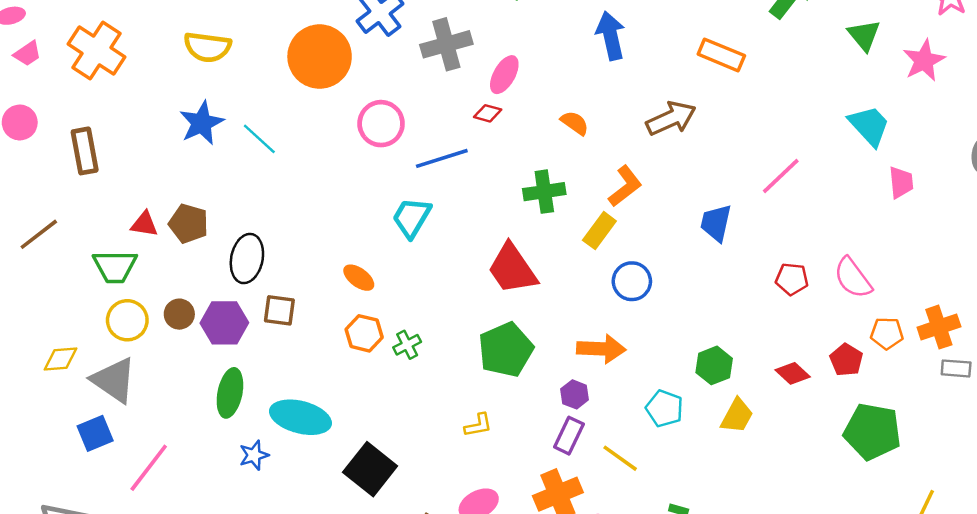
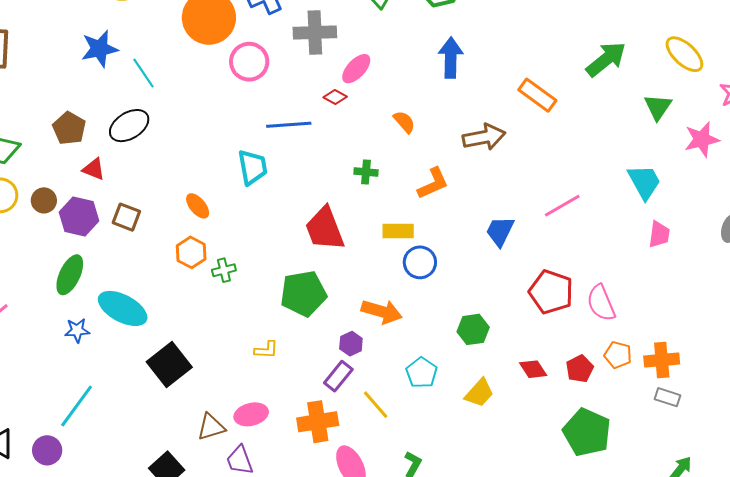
pink circle: (381, 124) -> (249, 62), moved
green cross: (544, 192) -> (366, 172), size x0.7
cyan trapezoid: (412, 218) -> (253, 167), turned 126
red triangle: (144, 224) -> (94, 169), moved
yellow rectangle: (599, 231) -> (398, 231), moved, turned 40
black ellipse: (247, 259) -> (129, 126), moved, turned 33
red pentagon: (792, 279) -> (551, 292), size x1.6
green hexagon: (714, 365) -> (473, 329), moved

